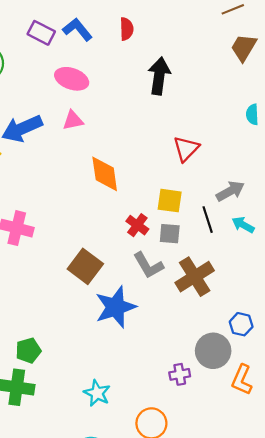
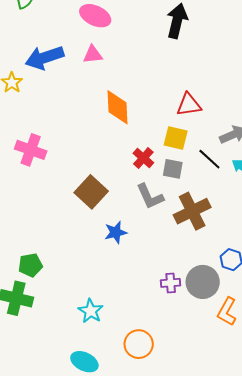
red triangle: (186, 149) -> (189, 105), moved, turned 32
black line: (208, 220) -> (209, 159), turned -35
blue star: (116, 307) -> (116, 232), size x0.6
purple cross: (180, 374) -> (171, 283), moved

